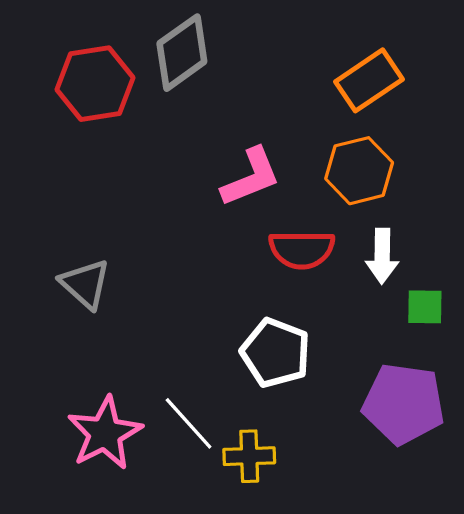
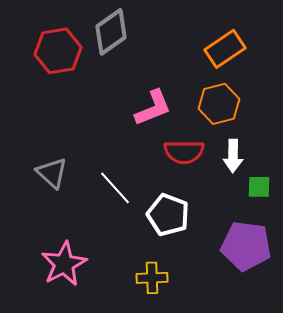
white line: (189, 423) -> (115, 188), moved

